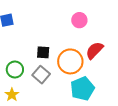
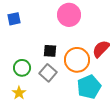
pink circle: (79, 20) -> (69, 15), moved, size x1.5

